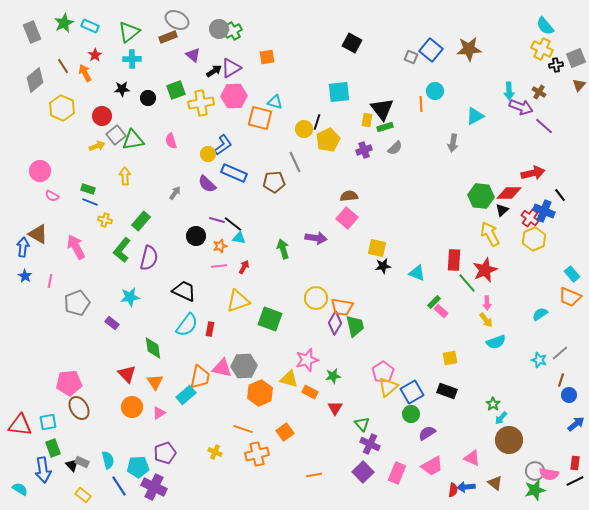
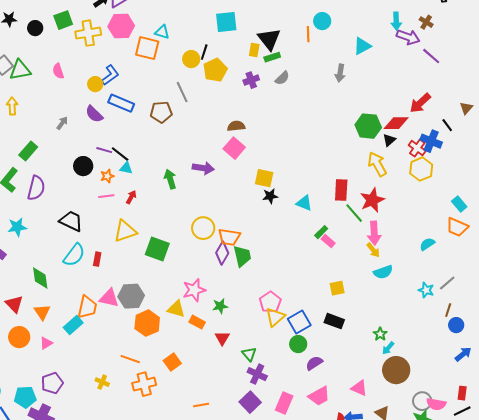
brown triangle: (579, 85) -> (466, 108), moved
red arrow: (533, 173) -> (420, 103), turned 150
pink arrow: (487, 303) -> (374, 233), size x1.6

